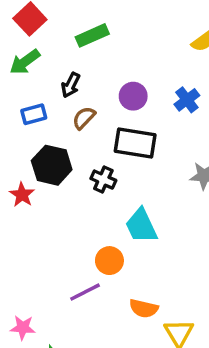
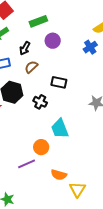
purple circle: (133, 96) -> (53, 41), moved
blue cross: (187, 100) -> (90, 47), moved
black rectangle: (135, 143) -> (59, 82), size x0.7

